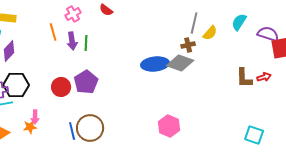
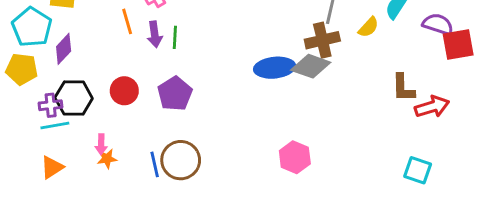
yellow semicircle: (210, 33) -> (369, 27), moved
brown cross: (188, 45) -> (322, 40), size x1.6
red arrow: (264, 77) -> (432, 107), moved, size x1.6
red circle: (61, 87) -> (124, 91), moved
orange star: (30, 127) -> (107, 159), moved

